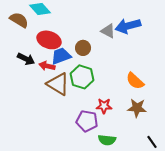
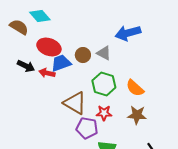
gray triangle: (108, 31) -> (104, 53), moved
green hexagon: (82, 77) -> (104, 84), moved
brown triangle: (58, 84) -> (75, 103), moved

